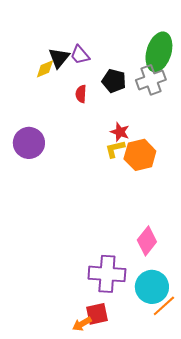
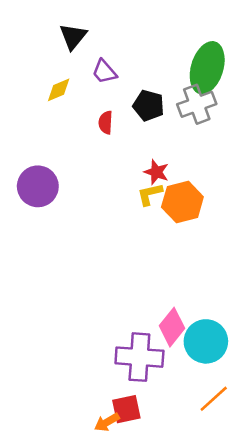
black triangle: (59, 58) -> (73, 36), moved
pink diamond: (147, 241) -> (172, 327), moved
cyan circle: (152, 287) -> (206, 341), moved

